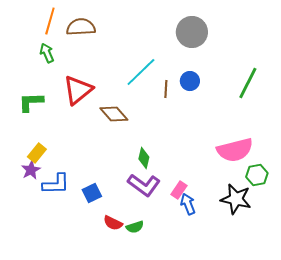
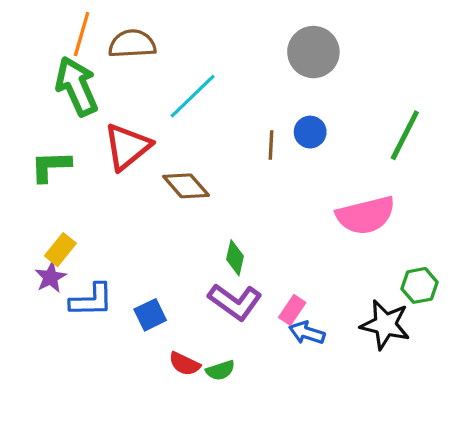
green arrow: (47, 53) -> (77, 86), size x1.8
cyan line: (141, 72) -> (193, 96), moved
pink semicircle: (235, 150) -> (366, 215), moved
blue arrow: (188, 204) -> (307, 333), turned -50

